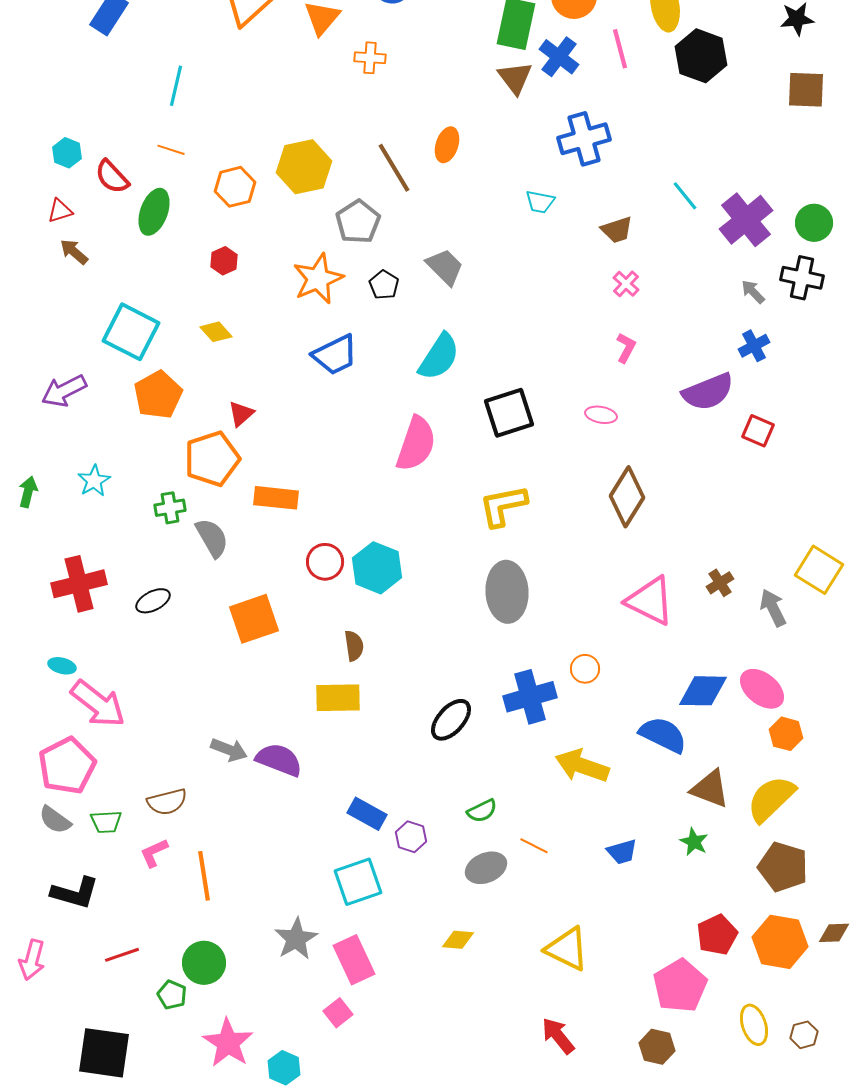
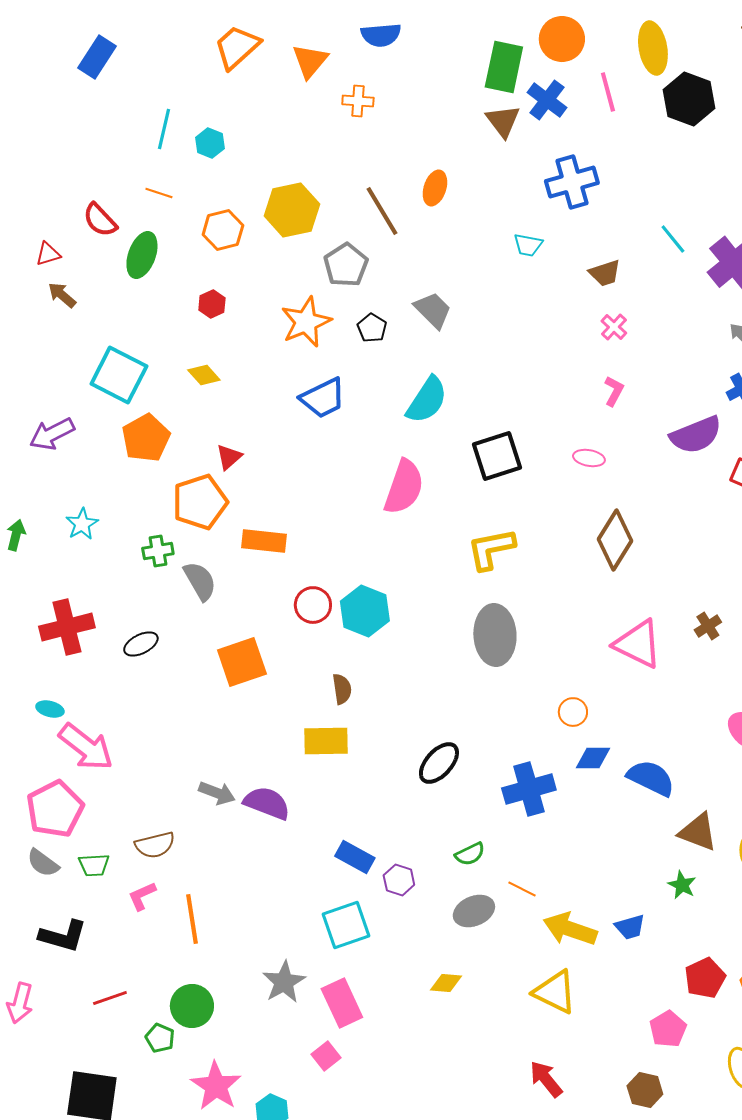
cyan hexagon: (67, 153) -> (210, 143), moved
blue diamond: (703, 691) -> (593, 758), moved, size x0.7
blue cross: (530, 697) -> (529, 789), moved
yellow arrow: (582, 766) -> (570, 929), moved
blue trapezoid: (622, 852) -> (630, 927), moved
pink pentagon: (680, 986) -> (668, 1029), size x0.7

